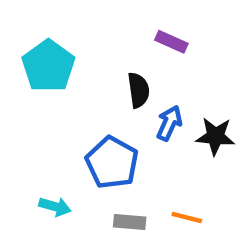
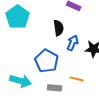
cyan arrow: (55, 207) -> (21, 81), size x1.5
orange line: (187, 218) -> (77, 79), moved

